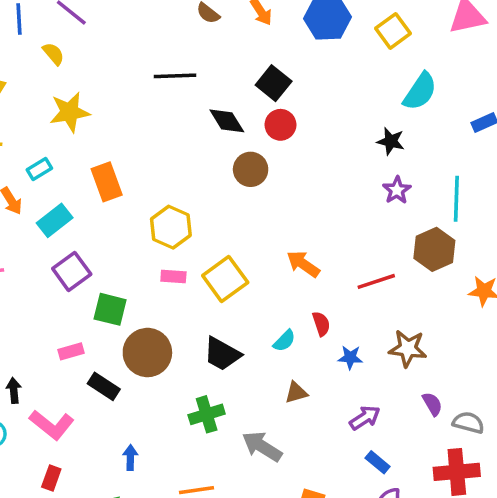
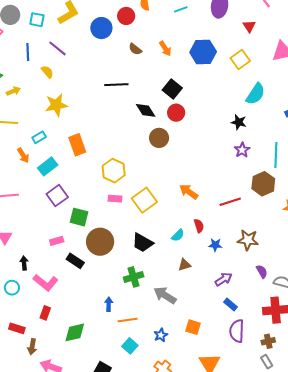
blue arrow: (130, 458) -> (109, 304), moved

